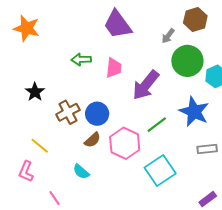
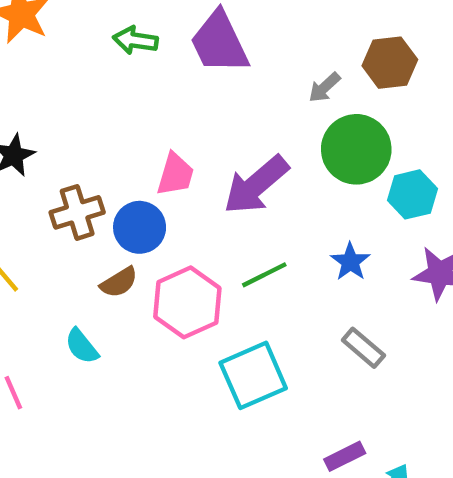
green arrow: (81, 59) -> (135, 40), moved
pink trapezoid: (114, 68) -> (175, 174), moved
blue star: (194, 112) -> (350, 262), size x0.6
gray rectangle: (207, 149) -> (363, 348), turned 36

